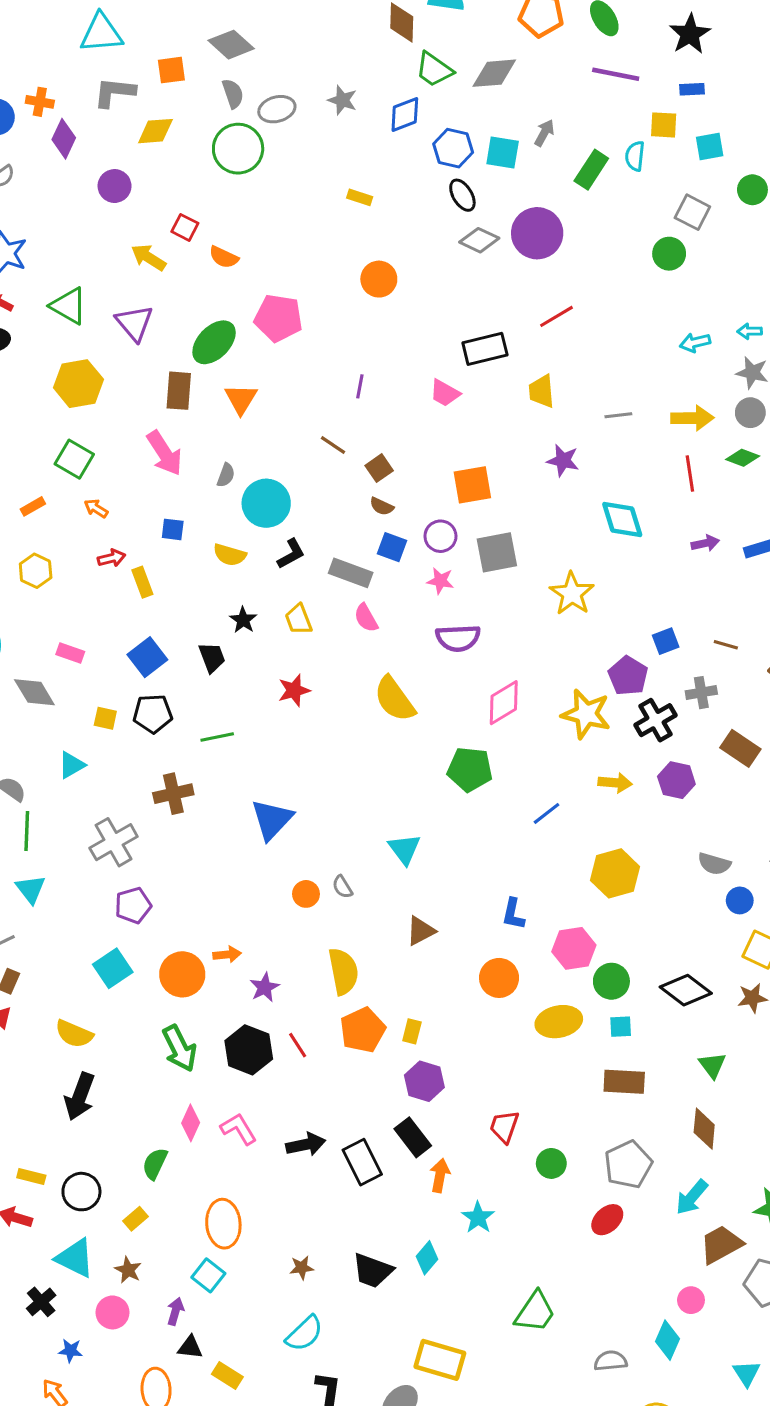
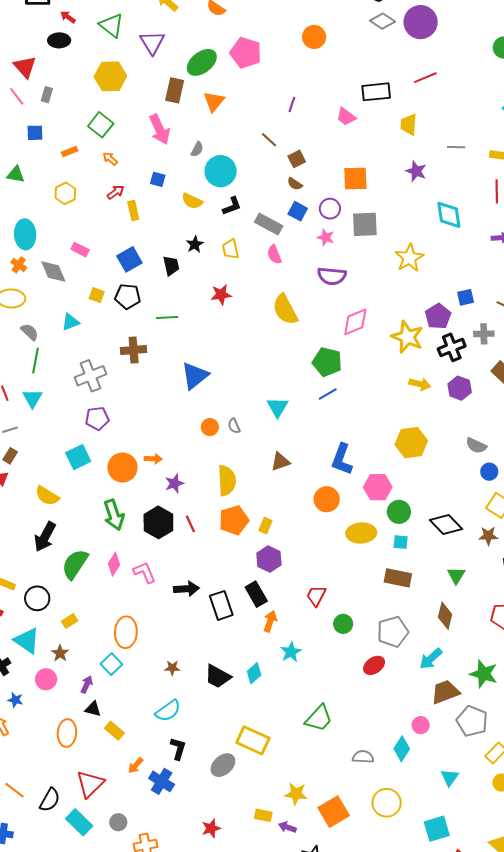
red arrow: (112, 558) -> (116, 192), turned -30
blue line: (546, 813) -> (328, 394), moved
blue L-shape: (513, 914) -> (342, 459), size x1.5
green semicircle: (155, 1164) -> (75, 564), moved, size x1.5

